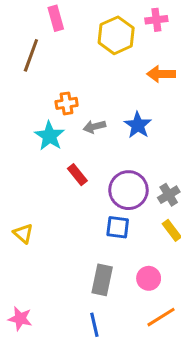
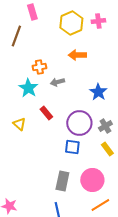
pink cross: (156, 20) -> (98, 21), moved
orange arrow: (161, 74) -> (77, 55), moved
blue star: (138, 125) -> (98, 92), moved
yellow triangle: (23, 233) -> (19, 124), moved
pink circle: (149, 278) -> (92, 180), size x1.5

